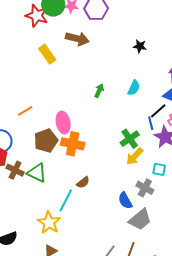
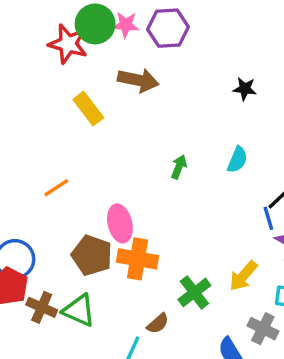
orange line: (25, 111) -> (56, 188), moved
green cross: (130, 139) -> (194, 292), moved
brown pentagon: (46, 141) -> (92, 255), turned -30

